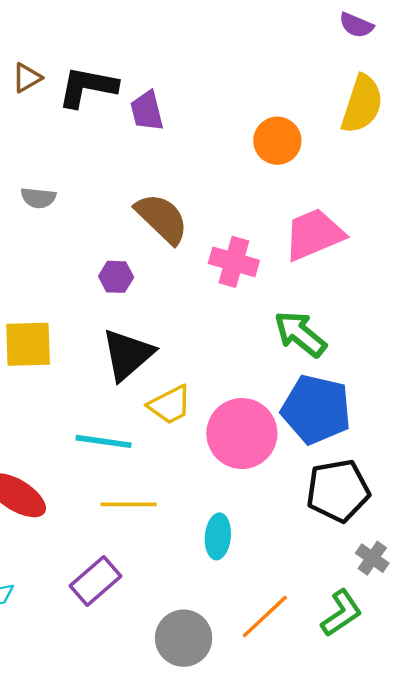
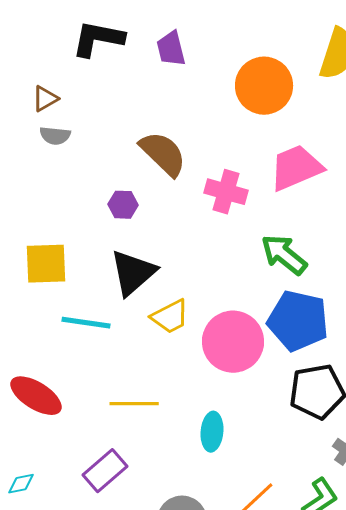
brown triangle: (27, 78) -> (45, 99), moved
purple trapezoid: (147, 111) -> (171, 49), moved
orange circle: (277, 141) -> (264, 86), size x1.4
cyan line: (104, 441) -> (86, 323), moved

